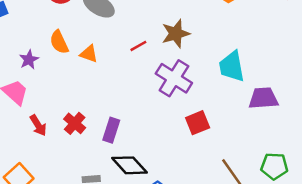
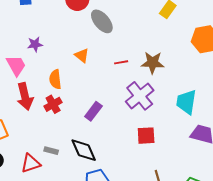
orange semicircle: (59, 42) -> (55, 79), moved
red arrow: (38, 125) -> (25, 96), size x1.5
purple rectangle: (111, 130) -> (93, 111), moved

